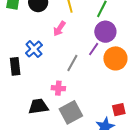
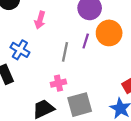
purple line: (94, 49) -> (86, 41), moved
gray square: (71, 112) -> (80, 105), turned 30

